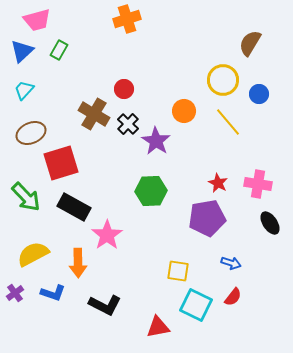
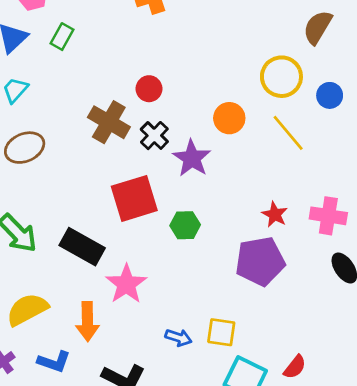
red square: (61, 163) -> (134, 198), moved
green hexagon: (151, 191) -> (185, 225), size x0.7
blue arrow: (231, 263) -> (178, 338), moved

